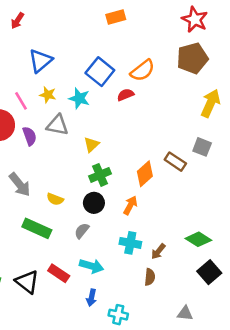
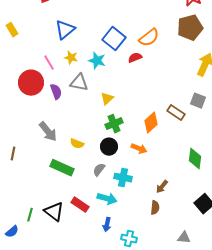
orange arrow: (130, 205) -> (139, 149), turned 84
green diamond: (198, 239) -> (195, 159), moved, turned 65
cyan cross: (130, 243) -> (123, 178), moved

